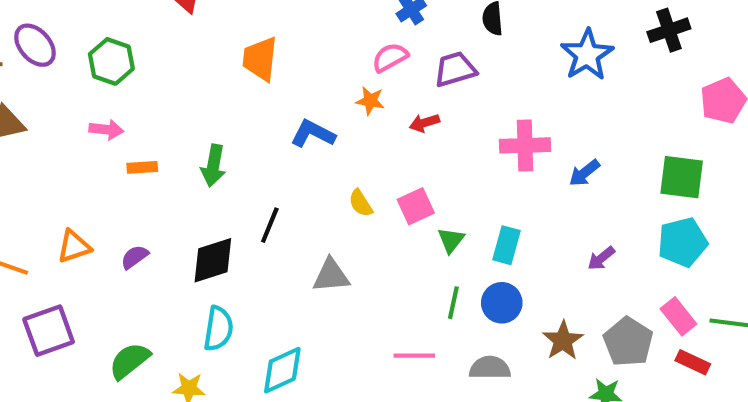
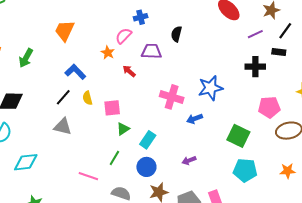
blue star: (587, 55) -> (210, 88), moved
pink semicircle: (390, 57) -> (123, 36), turned -36
orange trapezoid: (260, 59) -> (65, 31), moved
red arrow: (424, 123) -> (129, 71), turned 40
blue L-shape: (313, 134) -> (75, 72), moved
black line: (270, 225) -> (63, 97), moved
cyan pentagon: (682, 242) -> (245, 170), moved
blue circle: (502, 303) -> (146, 167), moved

